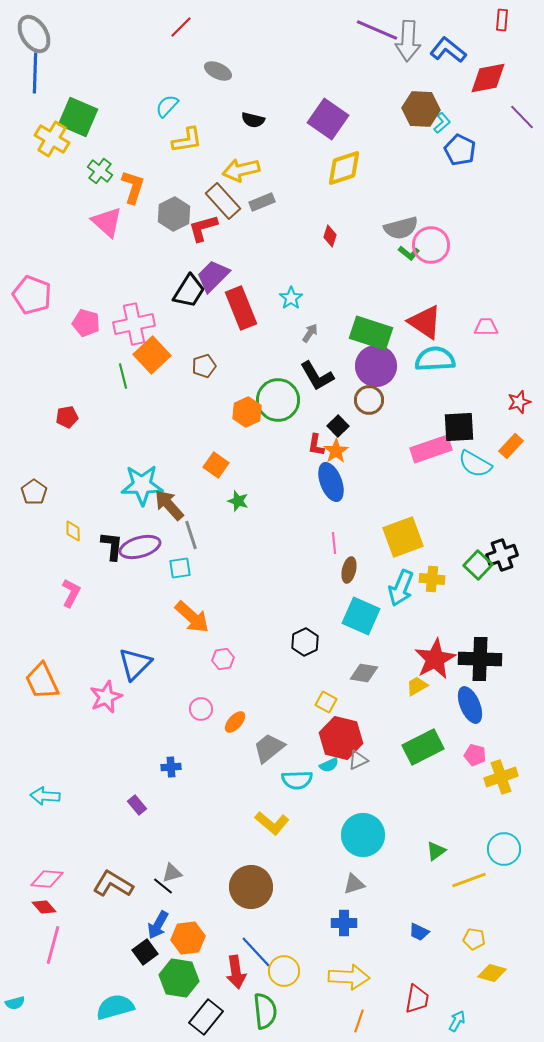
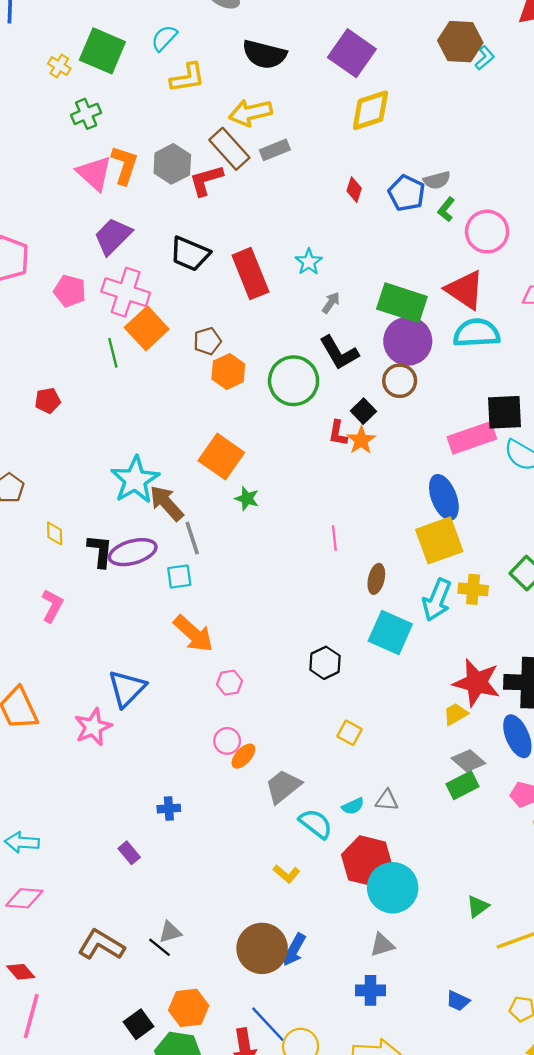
green square: (78, 117) -> (102, 51), moved
black semicircle: (253, 120) -> (264, 54), size x1.6
yellow cross: (52, 139) -> (59, 66), moved, size x0.6
blue pentagon: (460, 150) -> (407, 193), moved
green cross: (100, 171) -> (86, 114), turned 30
orange L-shape: (133, 187) -> (125, 165), moved
gray semicircle: (401, 228) -> (437, 180), size x0.7
pink circle: (431, 245) -> (487, 232), moved
green L-shape: (409, 253) -> (446, 209), turned 90
purple trapezoid: (213, 276) -> (113, 236), moved
black trapezoid: (189, 291) -> (190, 254), turned 81
pink cross: (134, 324) -> (126, 292), turned 30
orange hexagon: (247, 412) -> (228, 371), moved
orange square: (216, 465) -> (221, 457), size x1.5
blue ellipse: (331, 482) -> (444, 497), moved
cyan star: (142, 485) -> (135, 480), turned -30
pink line: (334, 543) -> (334, 538), moved
red star: (435, 659) -> (477, 683), turned -30
gray diamond: (364, 673) -> (468, 761), moved, turned 32
pink circle: (201, 709) -> (227, 741), moved
red hexagon: (341, 738) -> (367, 861), moved
green rectangle: (423, 747) -> (463, 785), size x0.7
gray triangle: (358, 760) -> (387, 800), turned 30
cyan semicircle: (297, 780) -> (316, 824), turned -140
yellow L-shape: (272, 823) -> (287, 874), size x0.7
pink diamond: (47, 879) -> (24, 898), moved
blue arrow: (158, 925) -> (294, 950), moved

